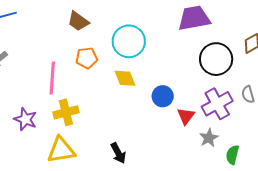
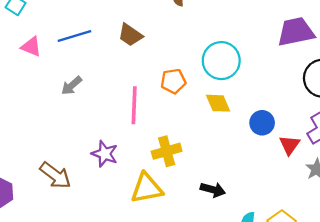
brown trapezoid: (78, 21) -> (130, 35), moved
yellow cross: (66, 112) -> (167, 151), moved
black arrow: (118, 153) -> (213, 190), turned -45

